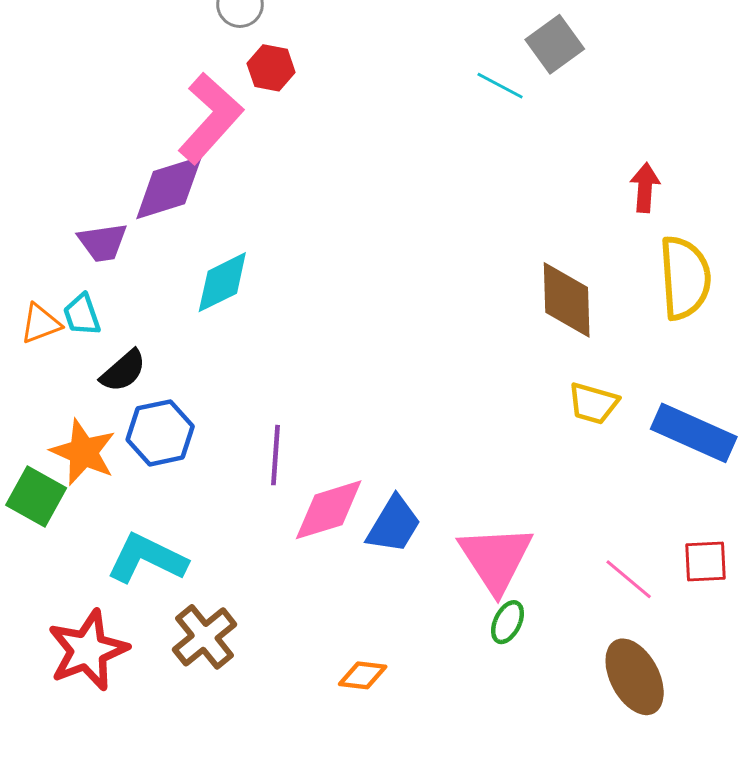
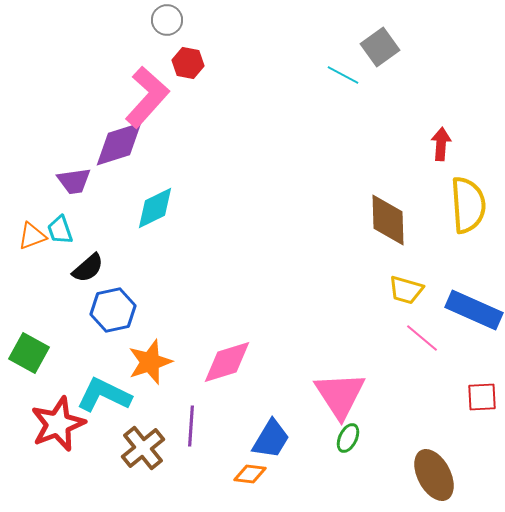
orange star: (83, 452) -> (150, 362), moved, turned 30
purple line: (275, 455) -> (191, 426), moved
blue trapezoid: (394, 525) -> (271, 439), moved
pink line: (629, 579) -> (422, 338), moved
red star: (88, 650) -> (58, 424), moved

